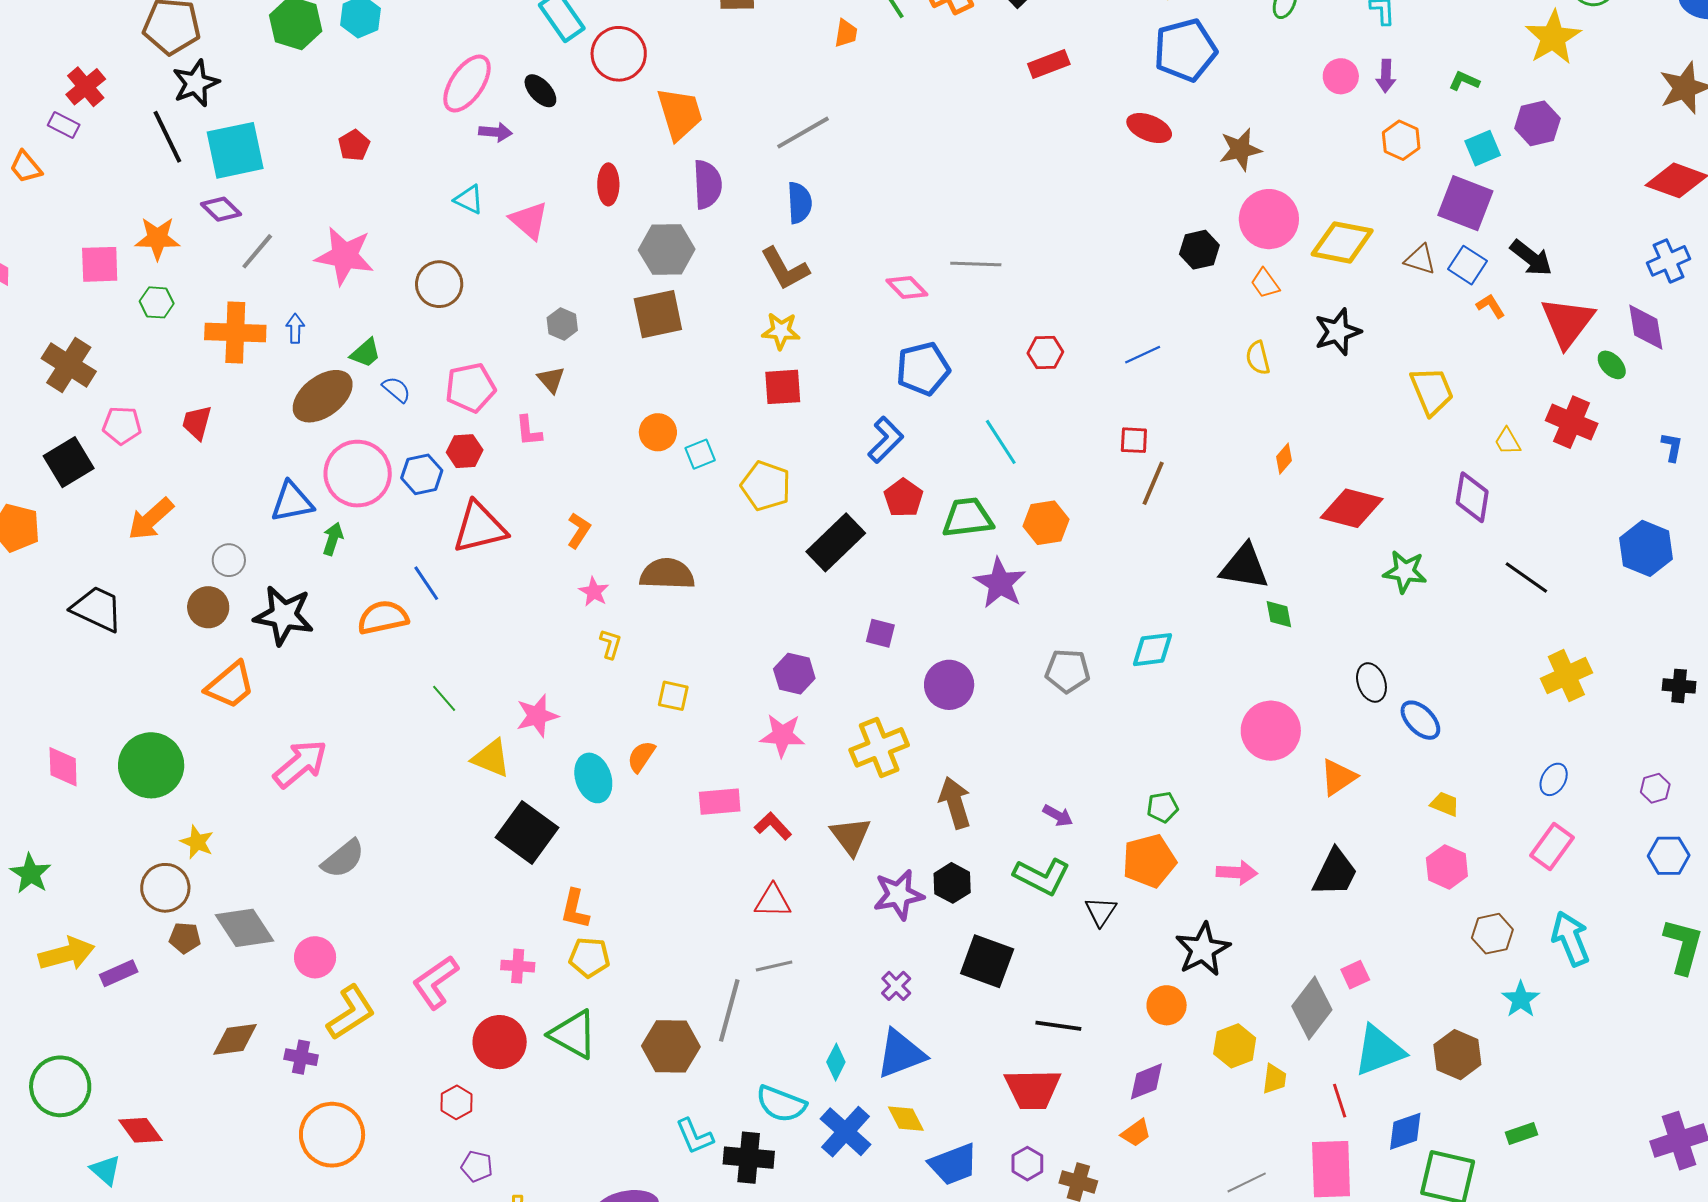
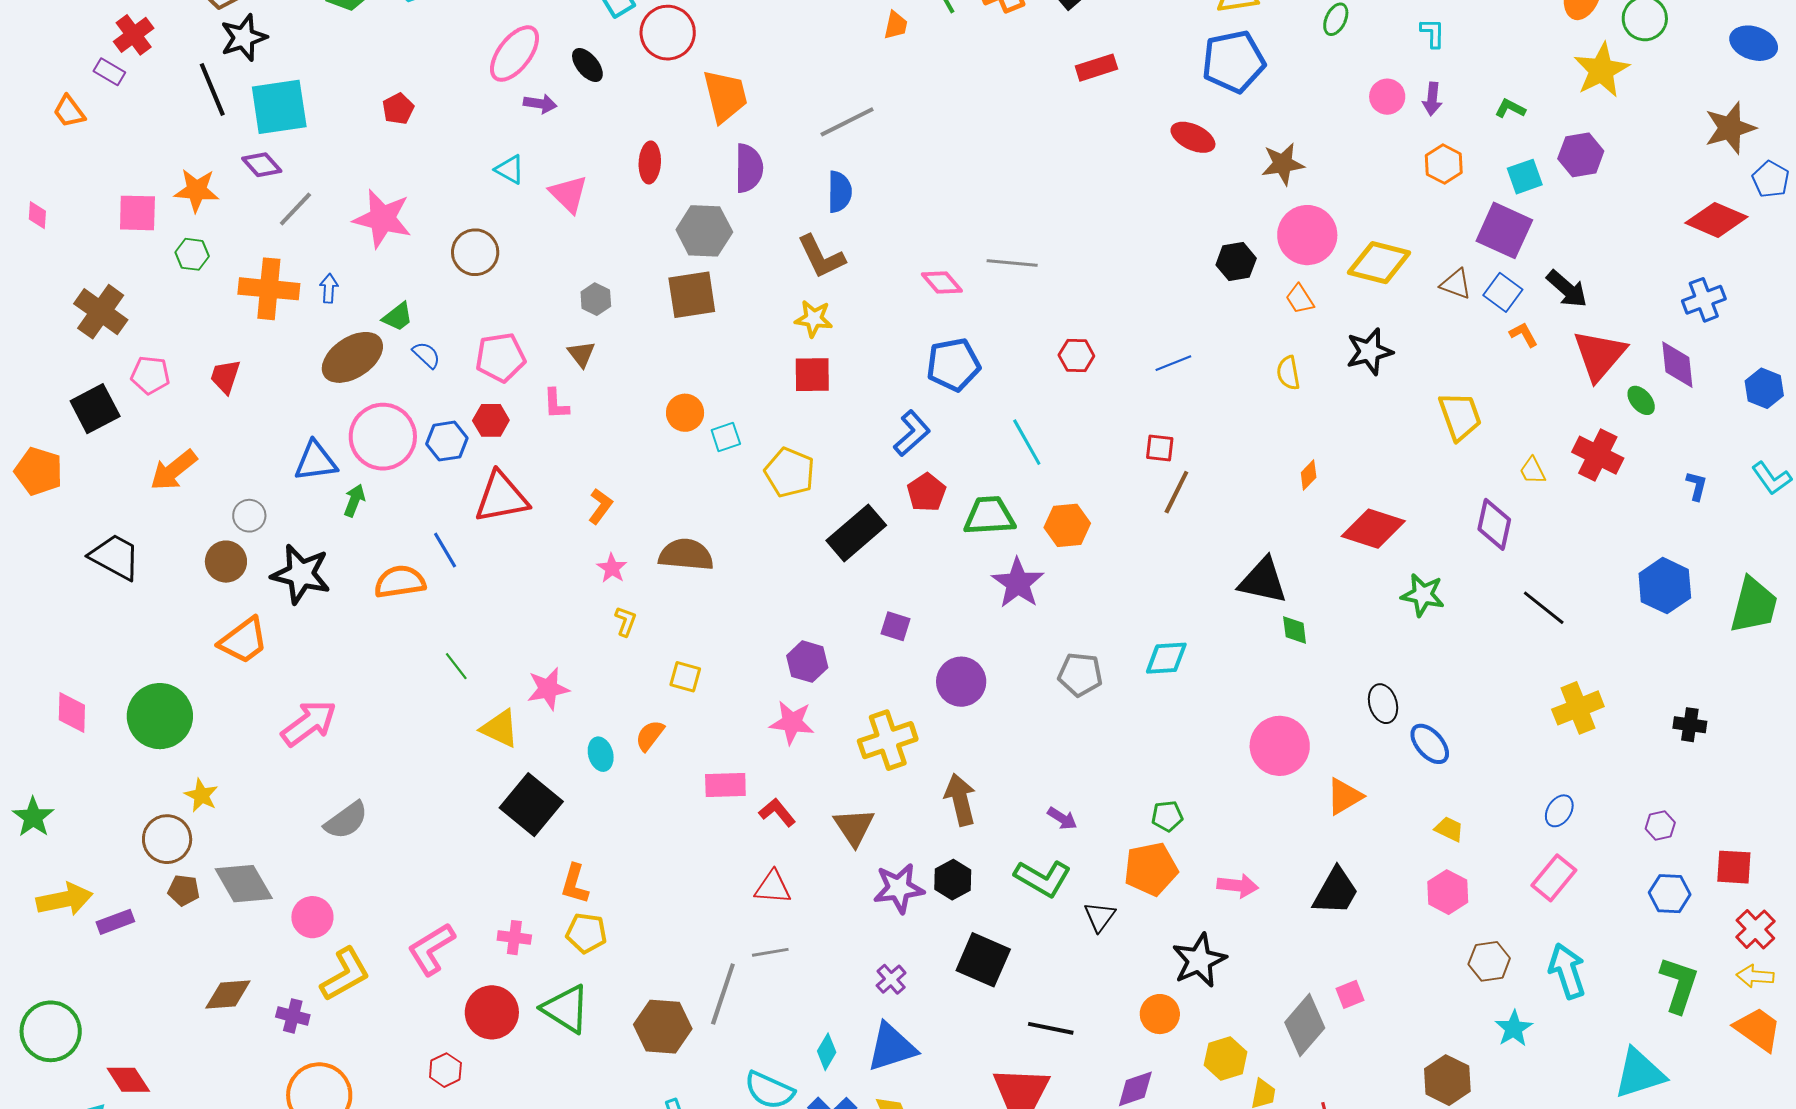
cyan ellipse: (593, 778) -> (601, 754), size x0.7
cyan triangle: (1379, 1051) -> (1639, 1073), moved

